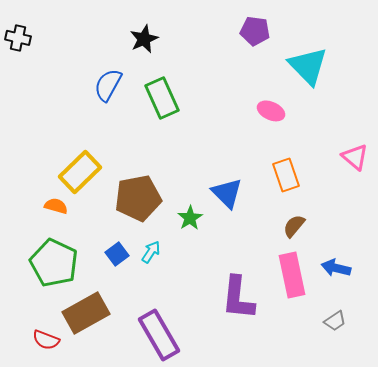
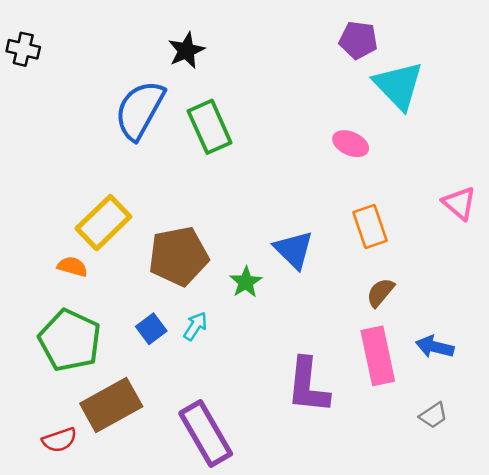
purple pentagon: (255, 31) -> (358, 40), moved
blue semicircle: (108, 85) -> (140, 110), size x1.4
red semicircle: (46, 340) -> (59, 440), turned -40

